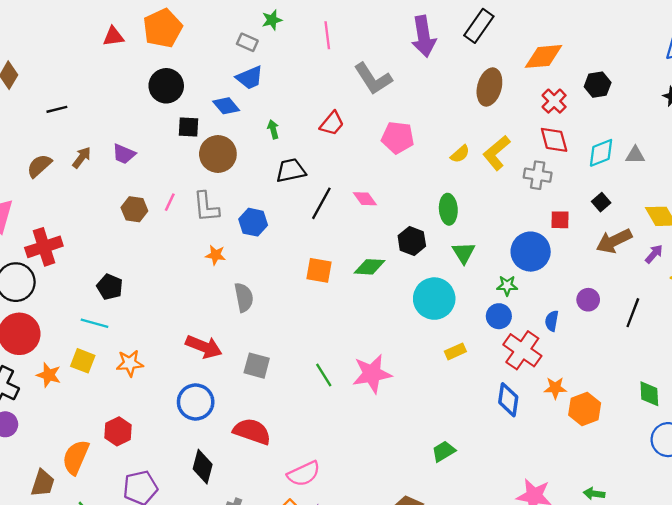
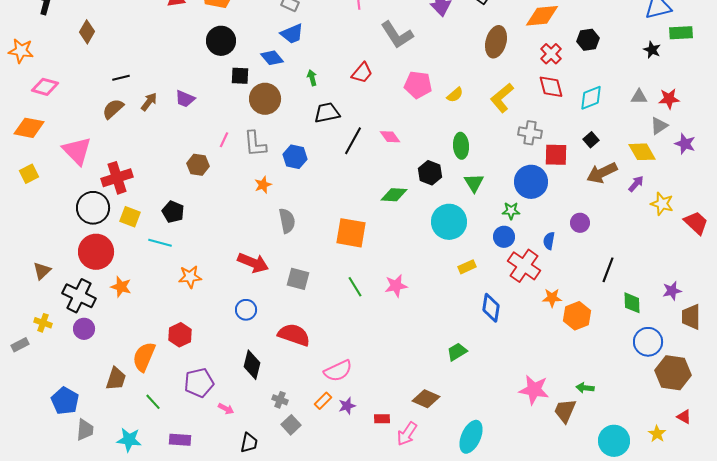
black line: (57, 109) -> (121, 78), moved
yellow semicircle: (460, 154) -> (455, 95), moved
gray triangle: (635, 155) -> (639, 97), moved
gray cross: (538, 175) -> (530, 133), moved
brown hexagon: (134, 209) -> (198, 165), moved
red square: (560, 220) -> (556, 155), size x1.4
orange star: (216, 255) -> (263, 185), turned -30
orange square: (319, 270) -> (351, 233), moved, size x1.4
black line: (633, 313) -> (608, 270), moved
yellow square: (83, 361) -> (130, 217), moved
pink star: (372, 374) -> (396, 286), size x0.7
blue diamond: (508, 400) -> (491, 308), moved
blue circle: (196, 402) -> (246, 310), size x0.7

